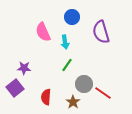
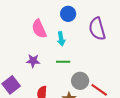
green line: (67, 65) -> (63, 62), turned 56
purple star: (24, 68) -> (33, 61), moved

